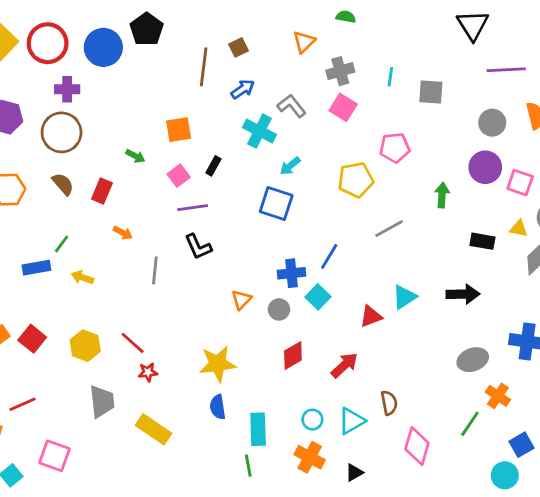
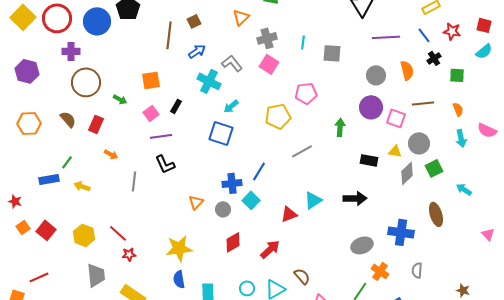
brown circle: (62, 132) -> (86, 82), moved
brown semicircle: (389, 403) -> (302, 276), turned -30

